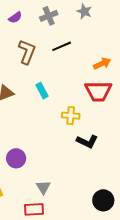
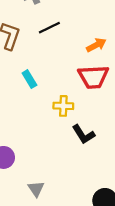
black L-shape: (87, 141) -> (83, 134), turned 35

